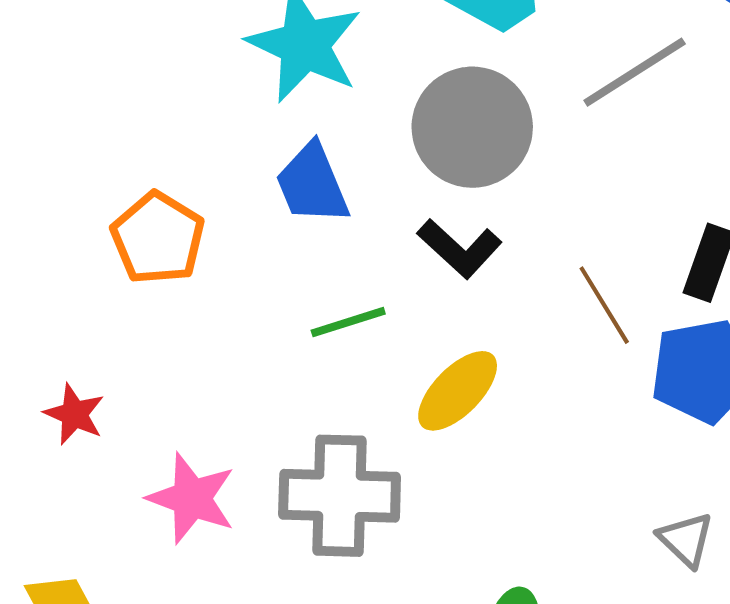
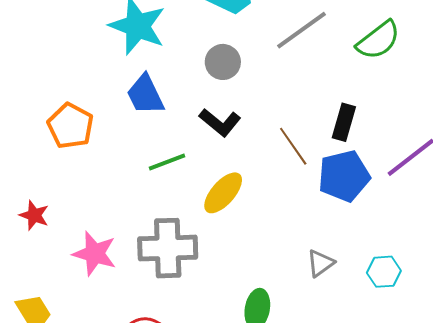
gray circle: (472, 127) -> (223, 62), size x0.6
gray triangle: (686, 540) -> (321, 263), moved, turned 44

